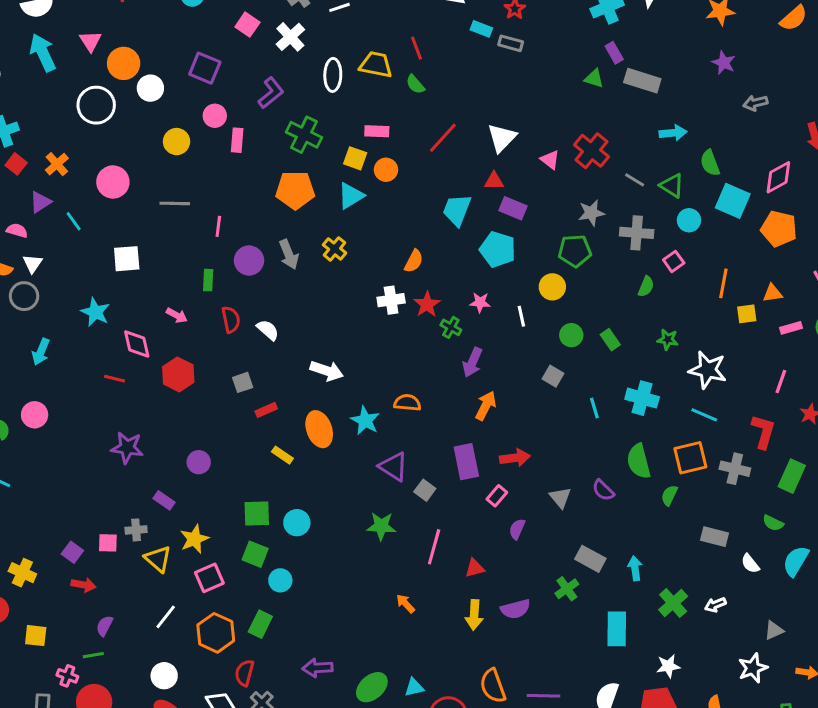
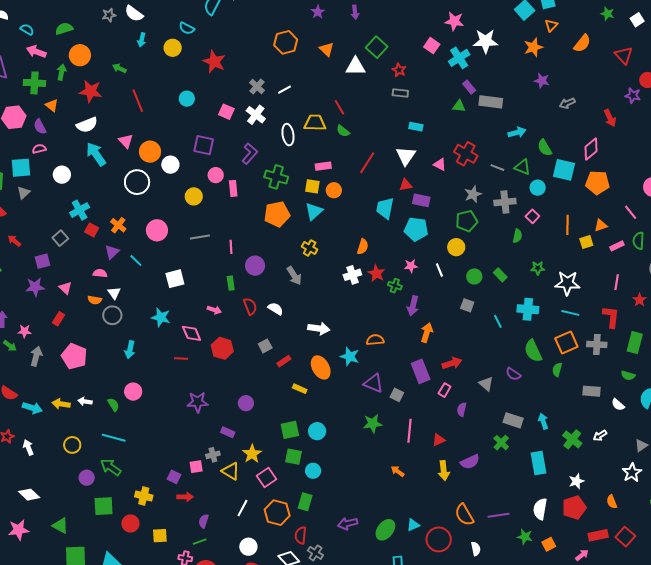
cyan rectangle: (481, 29) -> (416, 127), moved
gray arrow: (289, 254) -> (294, 276), moved

